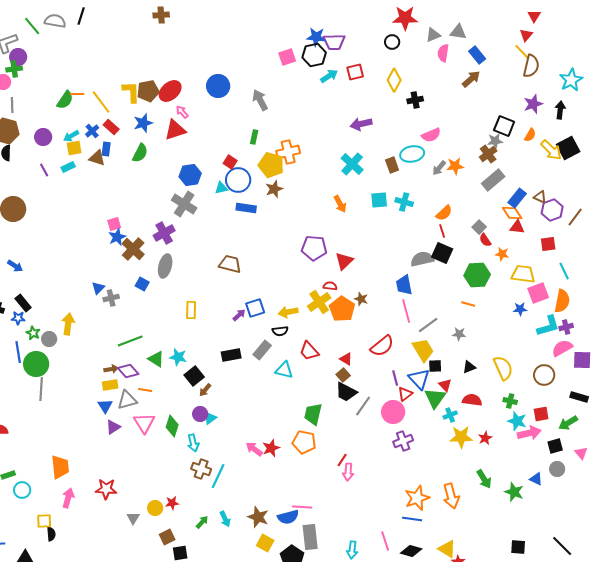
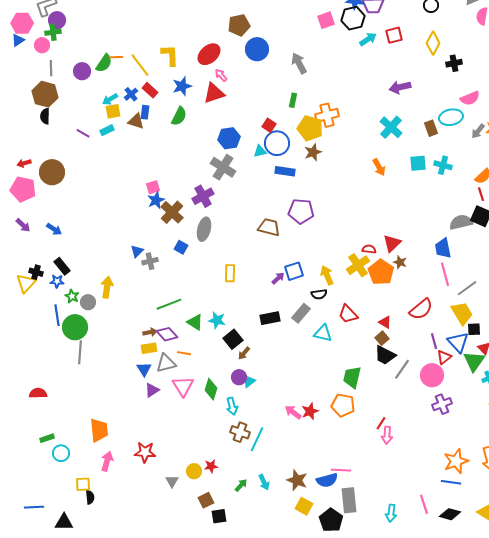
brown pentagon: (148, 91) -> (239, 25), moved
purple circle: (43, 137) -> (82, 71), moved
purple line: (44, 170) -> (83, 133), turned -32
purple pentagon: (314, 248) -> (301, 211), moved
red triangle: (344, 261) -> (392, 243), moved
yellow arrow: (288, 312) -> (327, 275), turned 78

